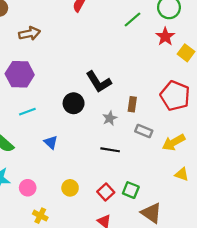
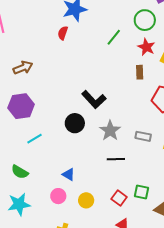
brown rectangle: (132, 104) -> (140, 72), moved
gray star: (110, 118) -> (110, 131), size x1.5
blue triangle: (51, 142) -> (69, 174), moved
pink circle: (28, 188) -> (58, 196), moved

